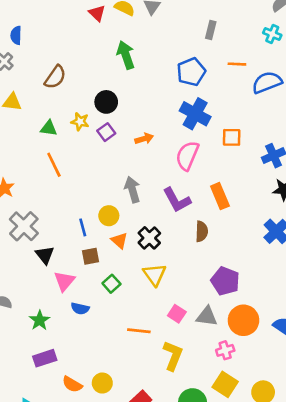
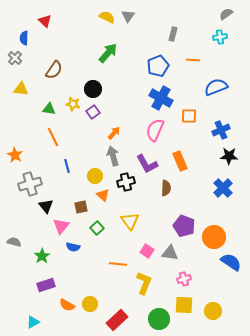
red triangle: (97, 13) -> (45, 21), moved
cyan cross: (272, 34) -> (220, 37), turned -32
green arrow: (126, 55) -> (108, 53), turned 60
blue semicircle: (267, 82) -> (216, 87), moved
orange arrow: (144, 139) -> (114, 133), moved, turned -32
gray cross: (24, 226) -> (30, 184), turned 30
blue line: (83, 227) -> (67, 166), moved
black cross: (149, 238) -> (126, 182), moved, turned 30
orange circle: (243, 320) -> (214, 237), moved
yellow square: (225, 384) -> (184, 305), turned -30

